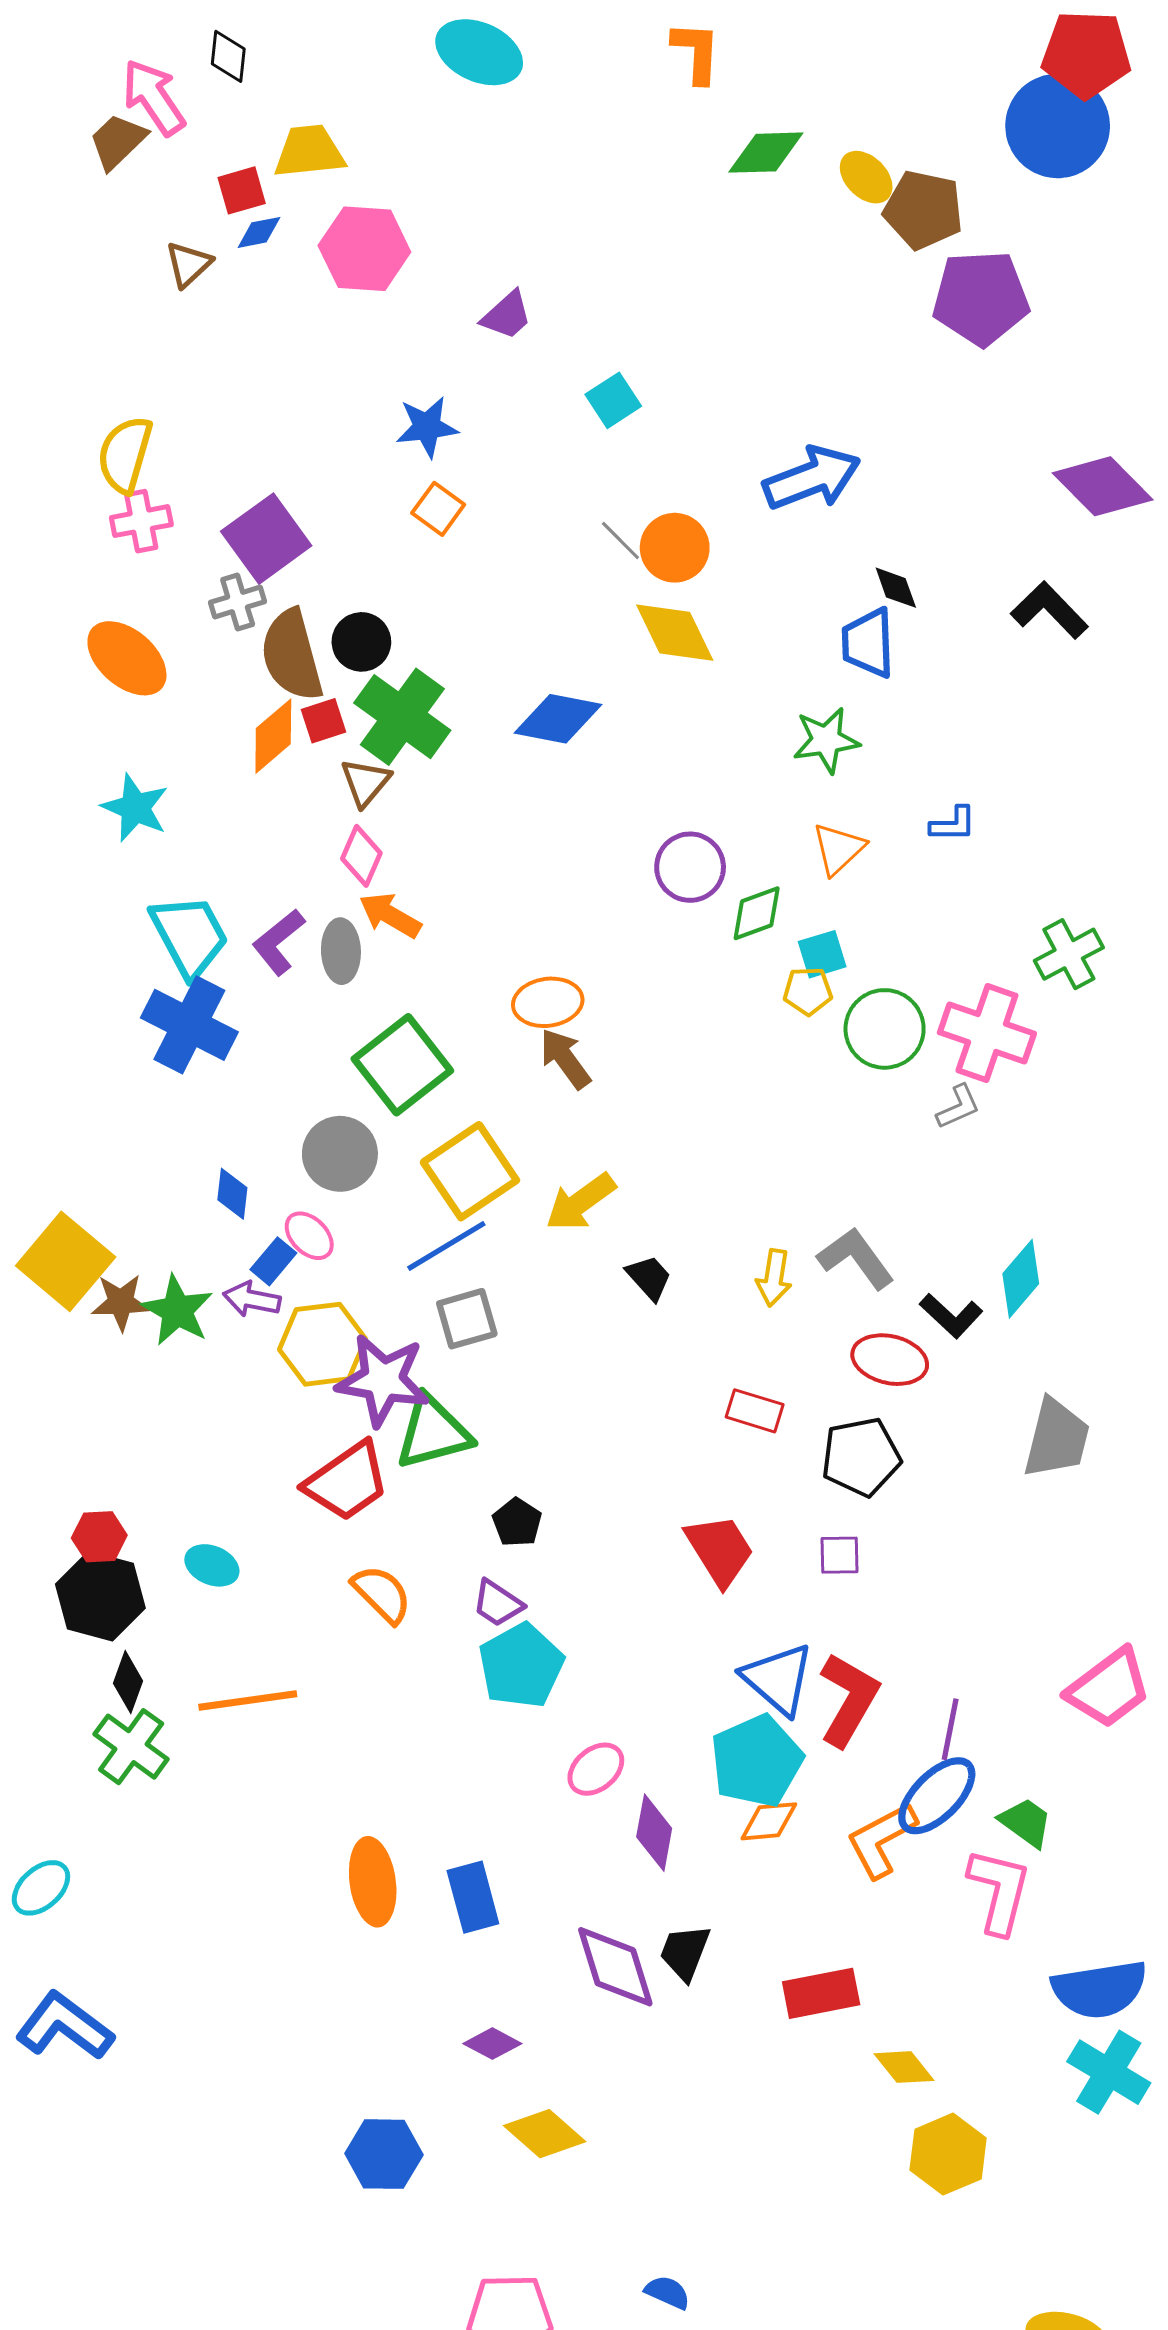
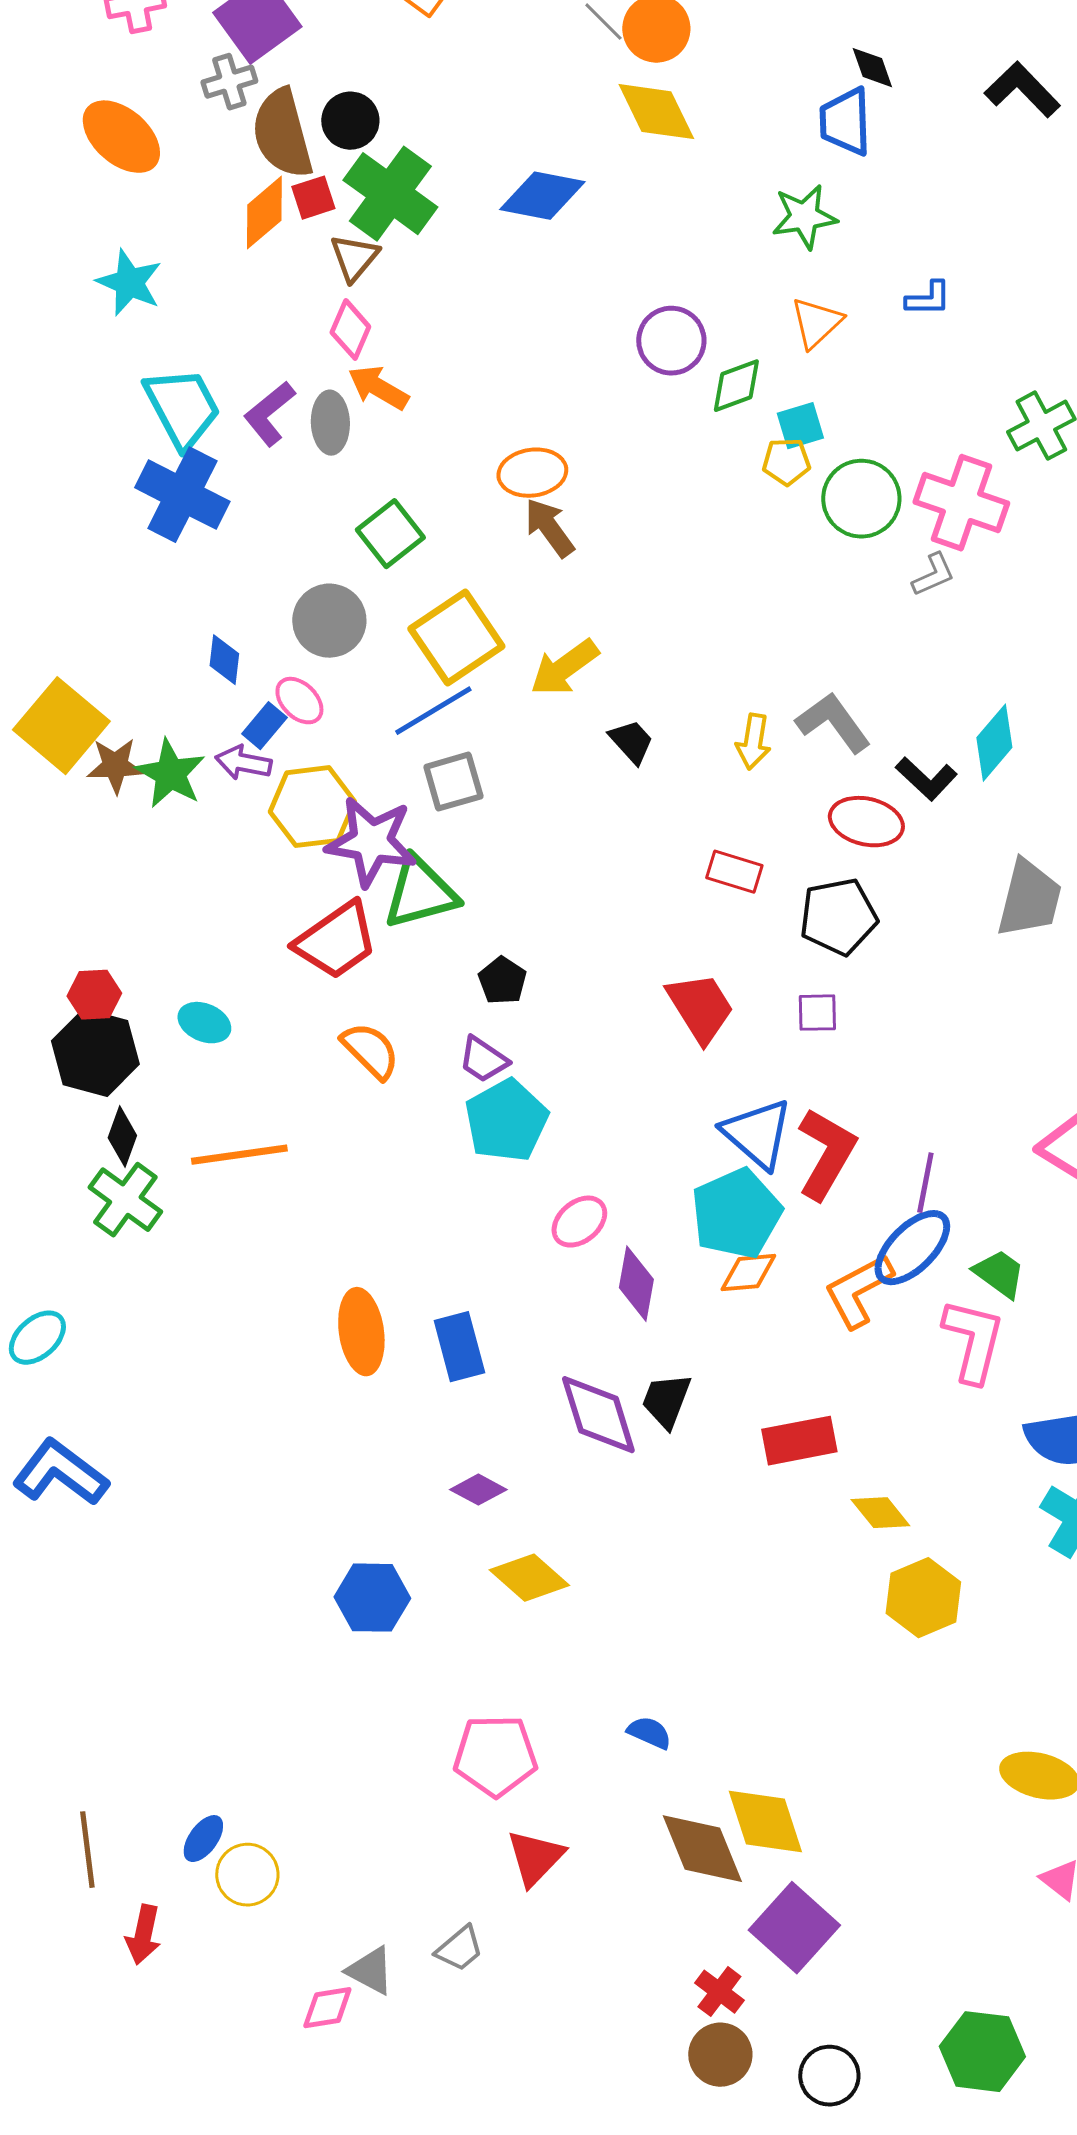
green square: (402, 1065) -> (390, 534), size x0.7

